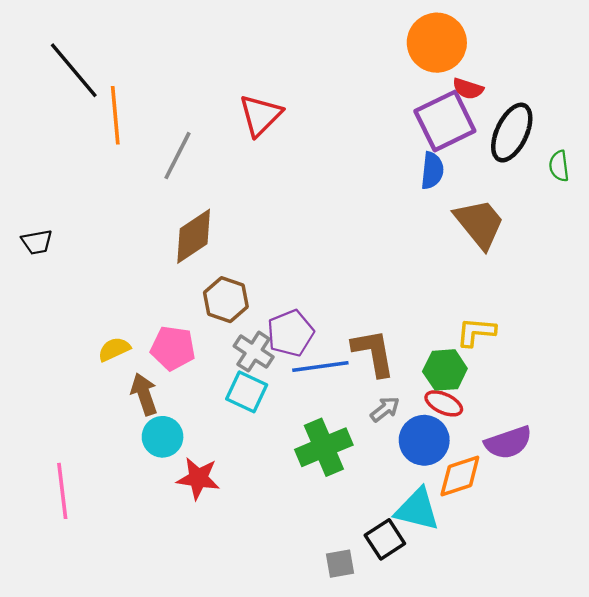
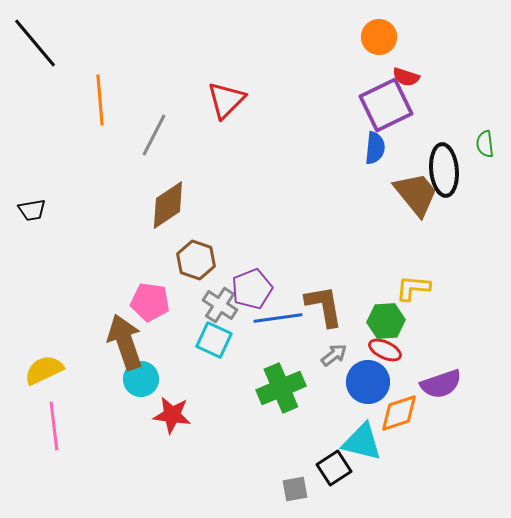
orange circle: (437, 43) -> (379, 37), size x0.7
black line: (74, 70) -> (35, 43), moved
black ellipse: (512, 133) -> (444, 170), moved, turned -30
yellow semicircle: (114, 349) -> (44, 370), moved, size x1.4
brown arrow: (144, 394) -> (125, 342), size x1.5

